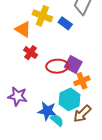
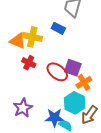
yellow cross: (42, 16) -> (32, 37), moved
red ellipse: (57, 66) -> (57, 72), turned 50
purple star: (18, 96) -> (23, 108), turned -30

